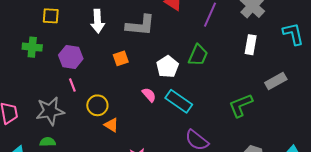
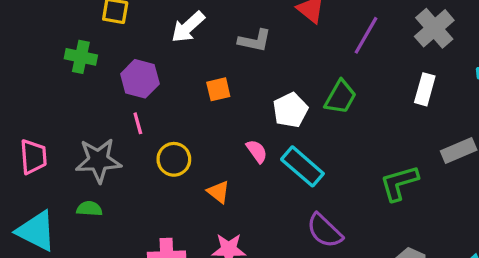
white arrow: (98, 21) -> (188, 27), turned 45
gray L-shape: (140, 25) -> (255, 41), size x0.7
orange triangle: (111, 125) -> (218, 192), moved

